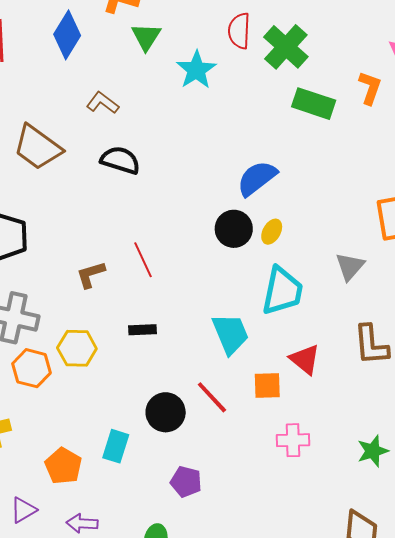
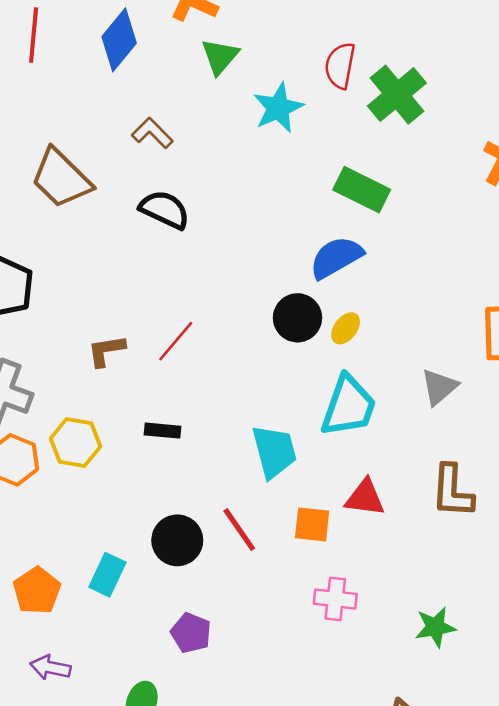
green rectangle: (314, 104) -> (362, 190), moved
red line: (143, 260) -> (176, 341), turned 57
red triangle: (305, 359) -> (365, 498), turned -40

